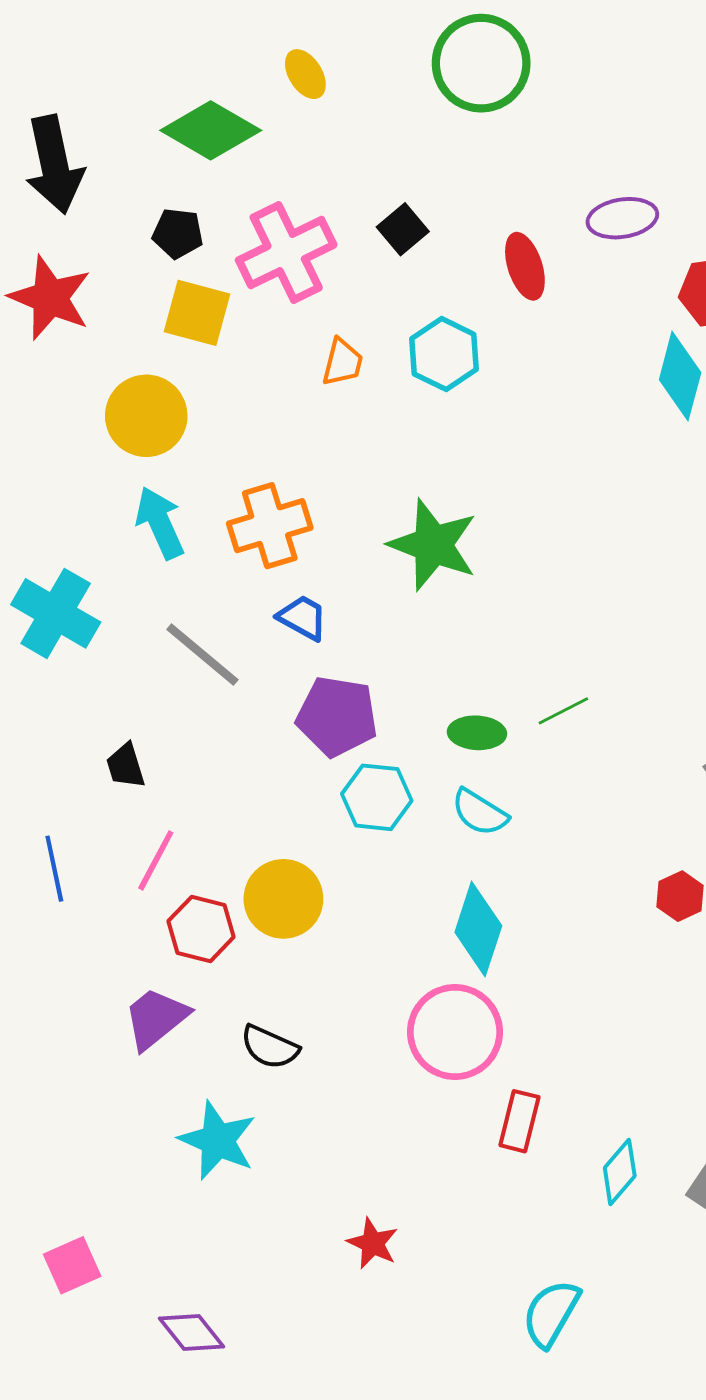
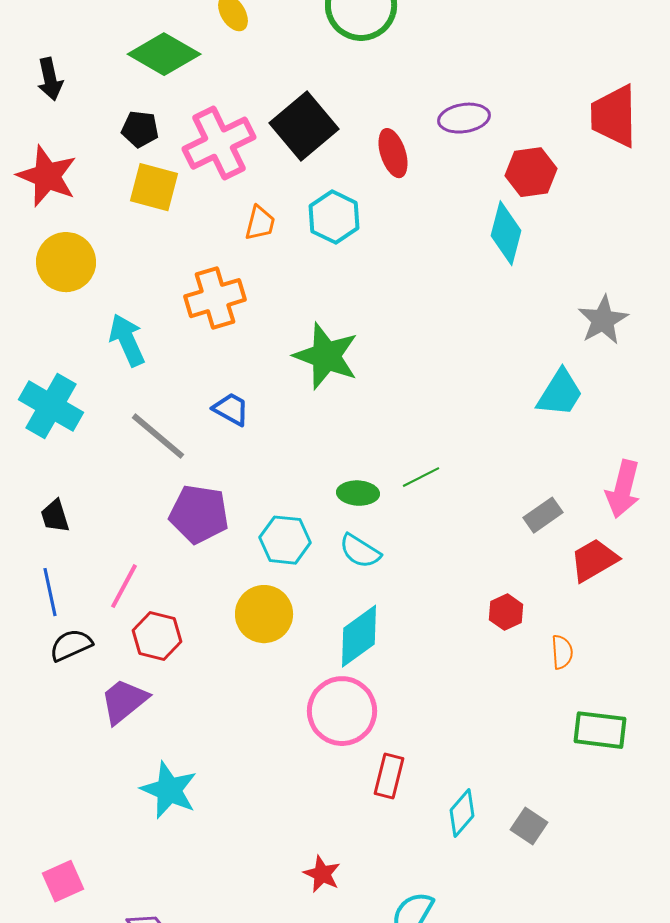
black arrow: (54, 165) -> (50, 79), size x0.6
black square: (403, 229) -> (304, 126), size x1.8
yellow circle: (146, 416) -> (66, 262), moved
orange cross: (270, 526) -> (215, 298), moved
purple pentagon: (337, 716) -> (199, 514), moved
black trapezoid: (126, 766) -> (55, 516), moved
yellow circle: (283, 899) -> (264, 614), moved
cyan diamond: (478, 929) -> (359, 636), turned 36
black semicircle: (270, 1047) -> (71, 645), moved, turned 132
red star: (373, 1243) -> (322, 874), moved

